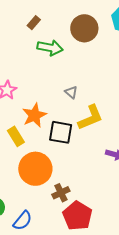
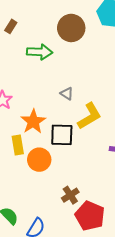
brown rectangle: (34, 23) -> (11, 26), moved
yellow rectangle: (16, 136) -> (18, 145), turned 30
orange circle: (35, 169) -> (39, 160), moved, size x0.7

